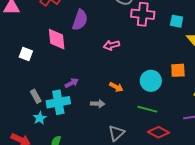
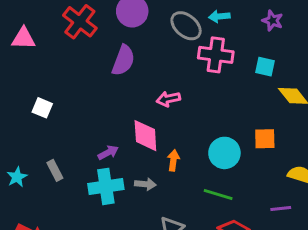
pink diamond: (57, 39) -> (145, 136), moved
orange arrow: (116, 87) -> (173, 160), turned -112
cyan cross: (58, 102) -> (106, 186), moved
cyan star: (40, 118) -> (17, 177), moved

